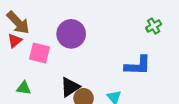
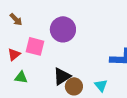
brown arrow: (18, 23) -> (16, 19), size x0.6
red triangle: (15, 41) -> (14, 54), moved

